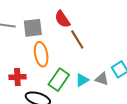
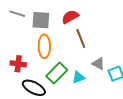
red semicircle: (62, 19) -> (70, 17), turned 84
gray triangle: (102, 79) -> (98, 64), moved

